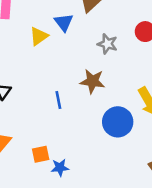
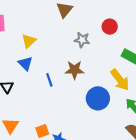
blue triangle: (64, 22) -> (25, 64), moved
blue line: (58, 100) -> (49, 80), moved

